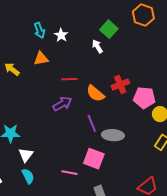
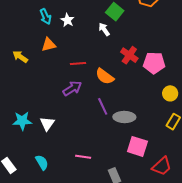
red cross: (120, 84) -> (129, 55), moved, turned -30
pink pentagon: (144, 98) -> (154, 63), moved
white triangle: (26, 155) -> (47, 124), moved
pink square: (94, 159) -> (137, 146), moved

